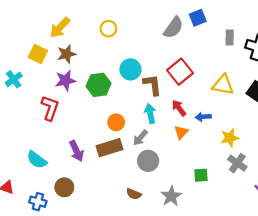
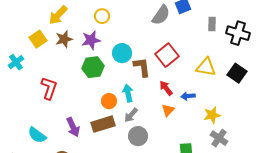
yellow square: (38, 54) -> (38, 39), turned 30
purple star: (65, 80) -> (91, 40), moved
cyan arrow: (150, 113) -> (128, 93), moved

